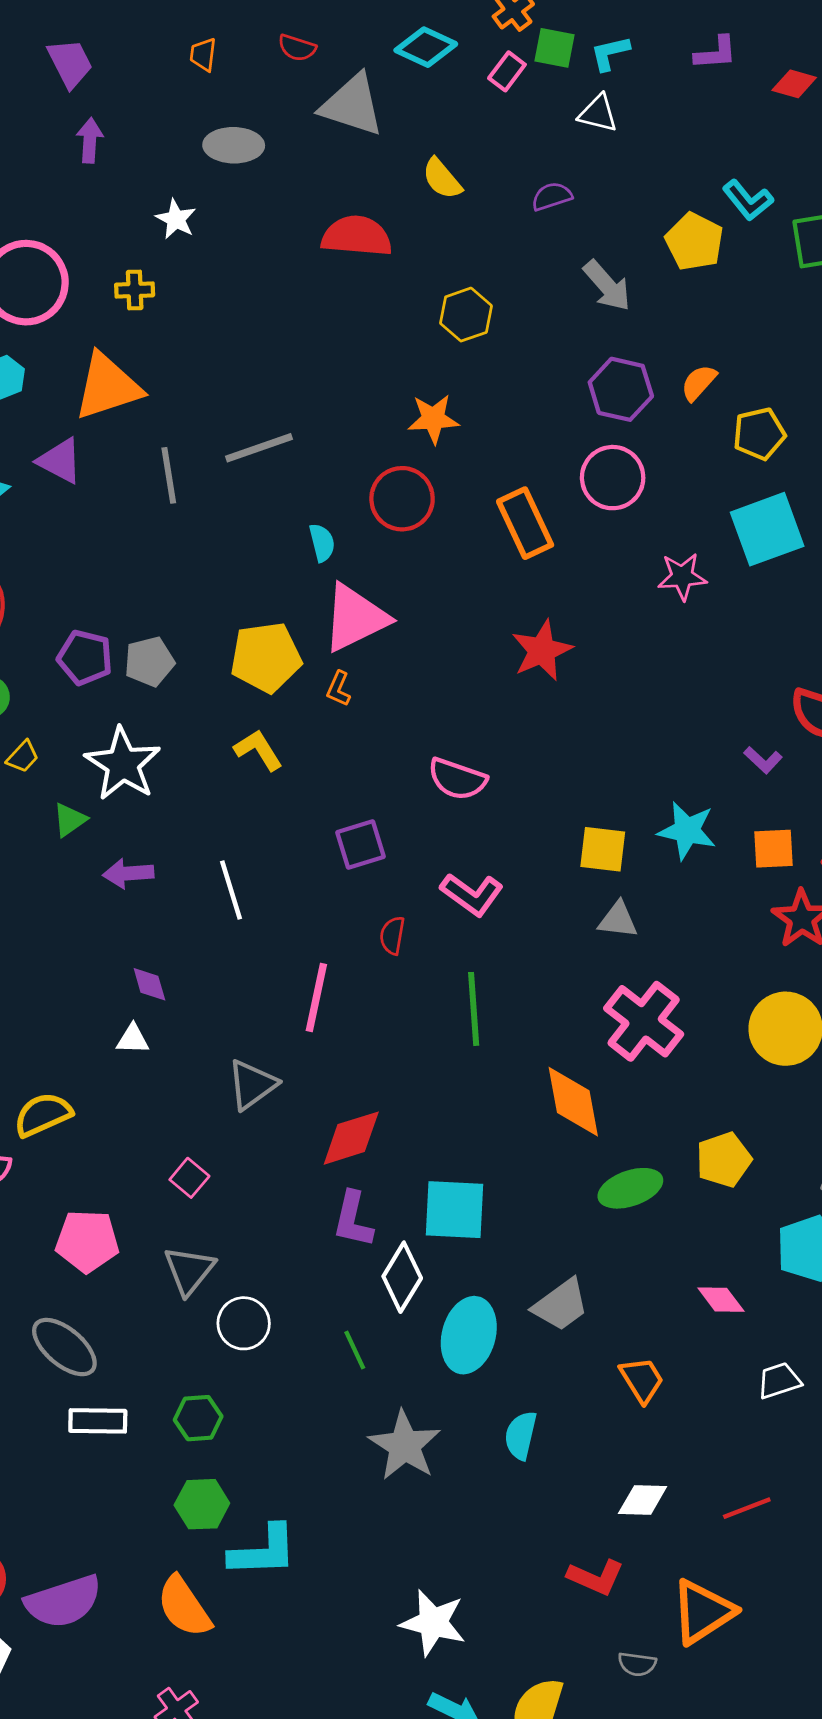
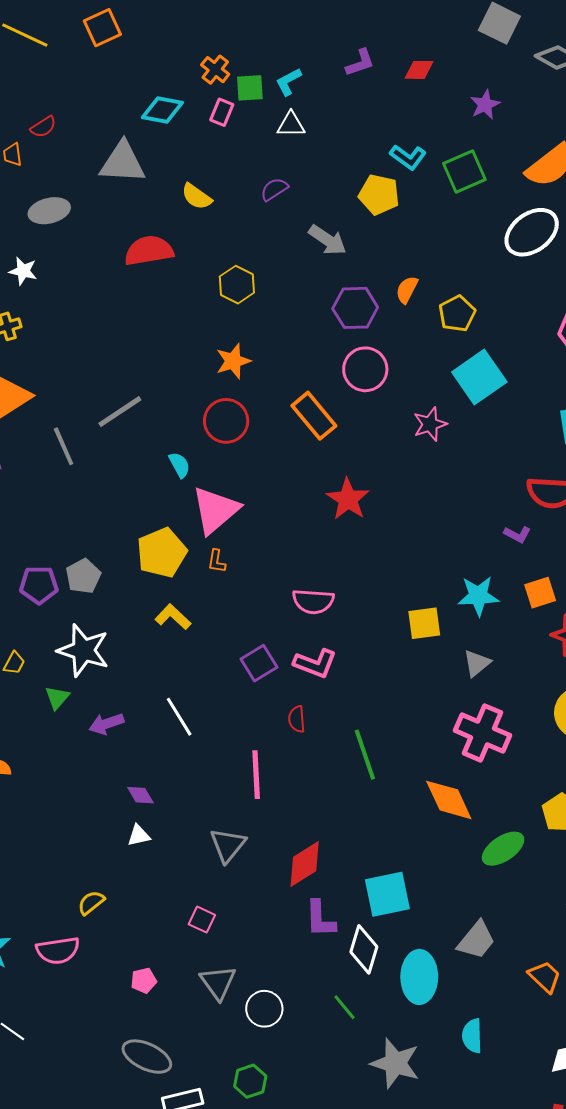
red semicircle: (297, 48) -> (43, 127), moved, turned -36
pink L-shape: (472, 894) -> (315, 663), moved
gray triangle: (618, 920) -> (477, 663), moved, turned -32
yellow semicircle: (43, 1115) -> (91, 903), size x0.7
pink pentagon: (87, 1241) -> (144, 981), size x0.6

